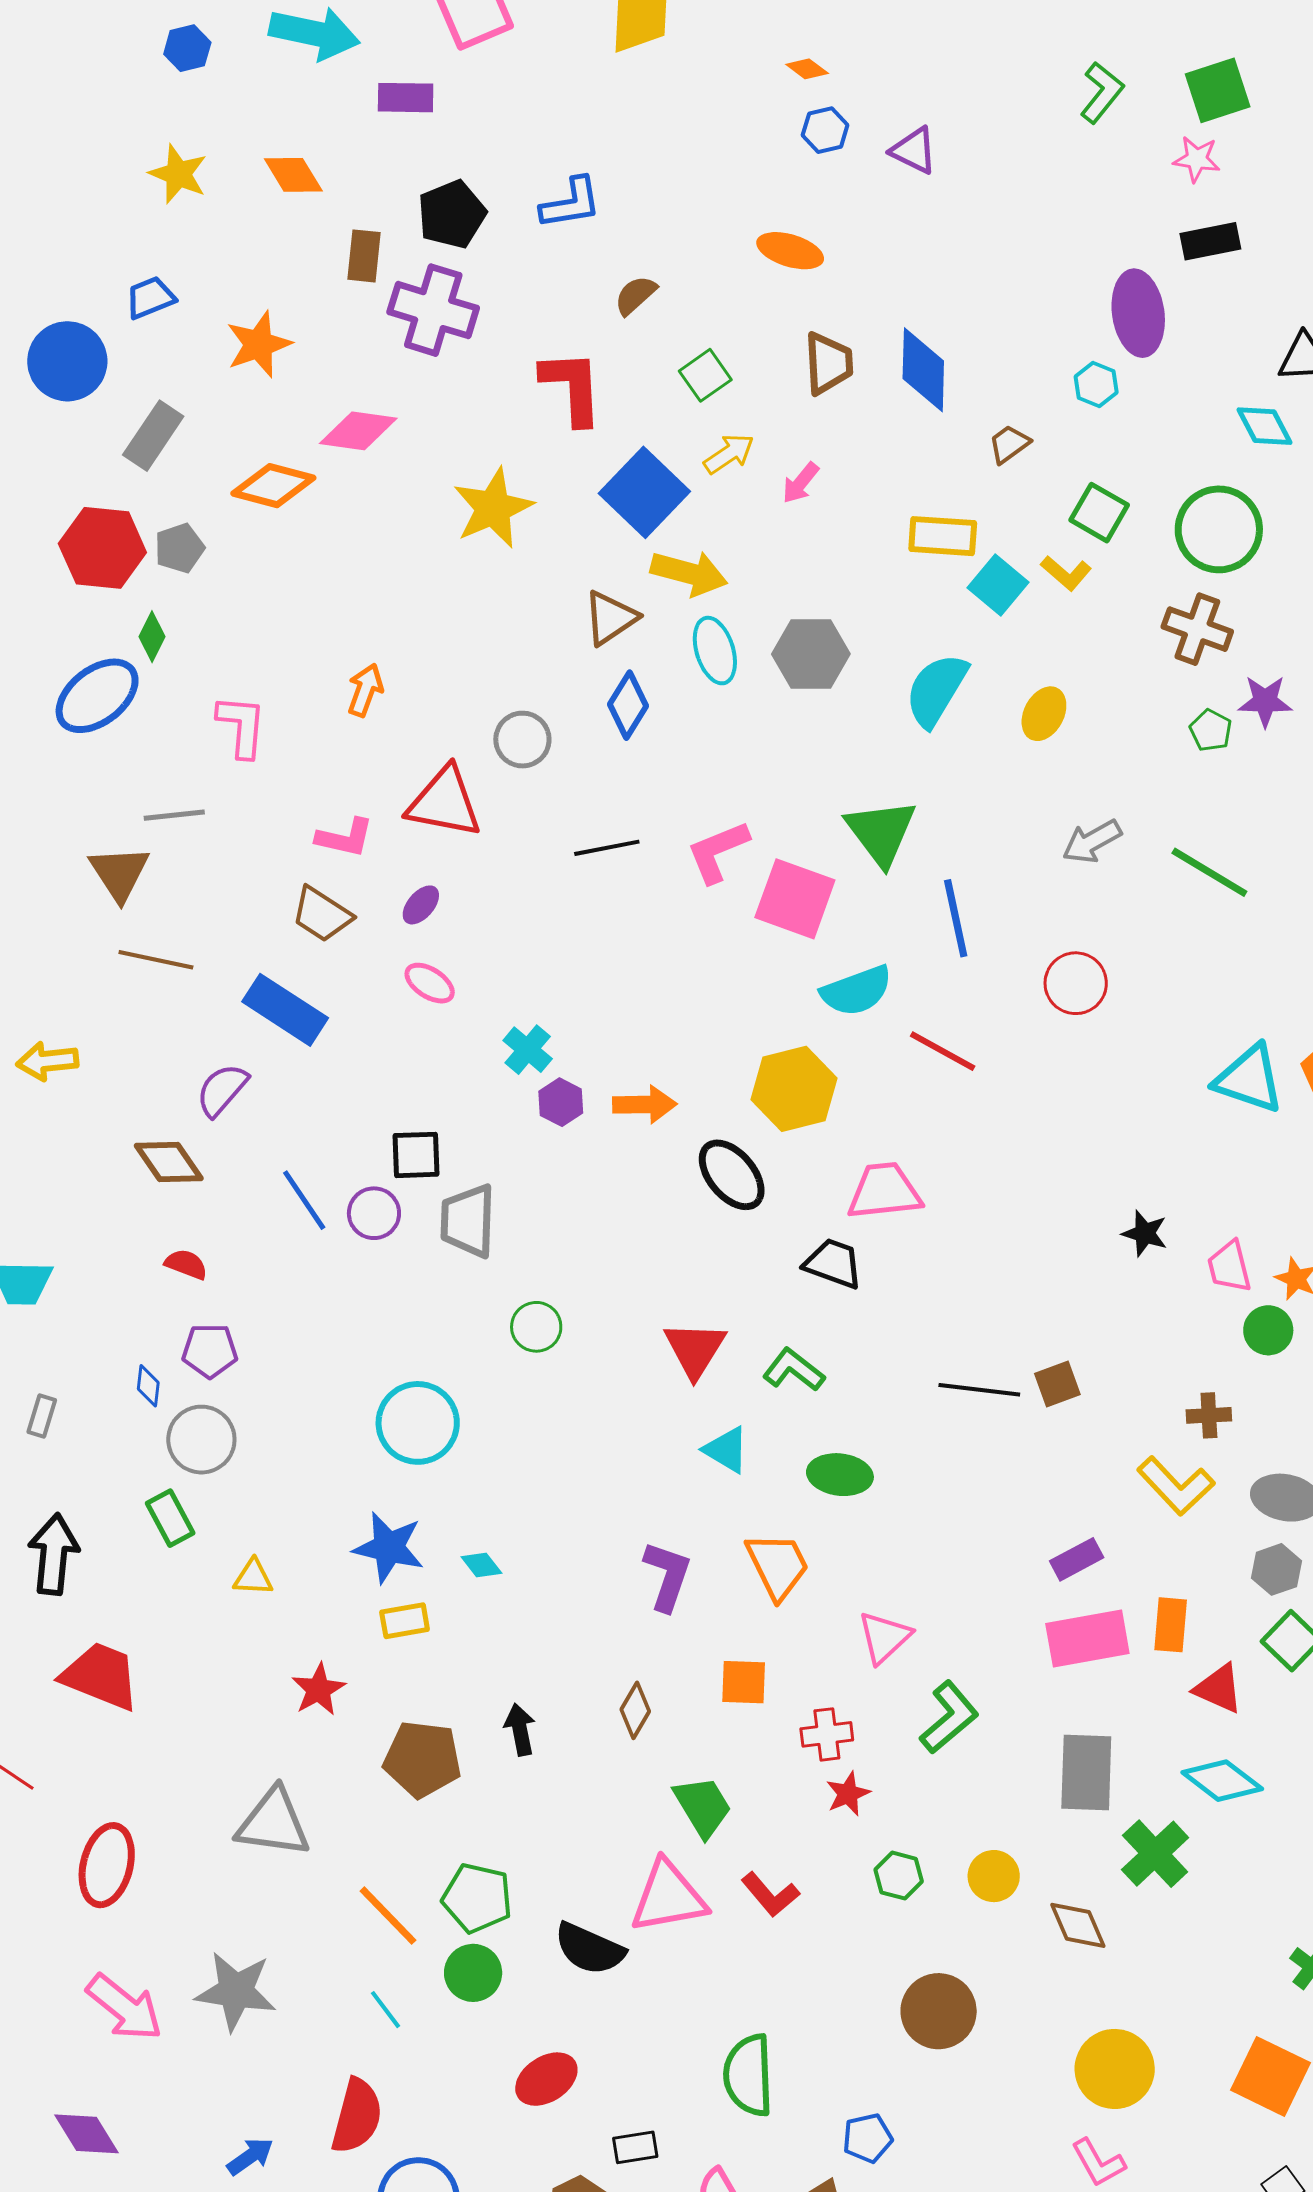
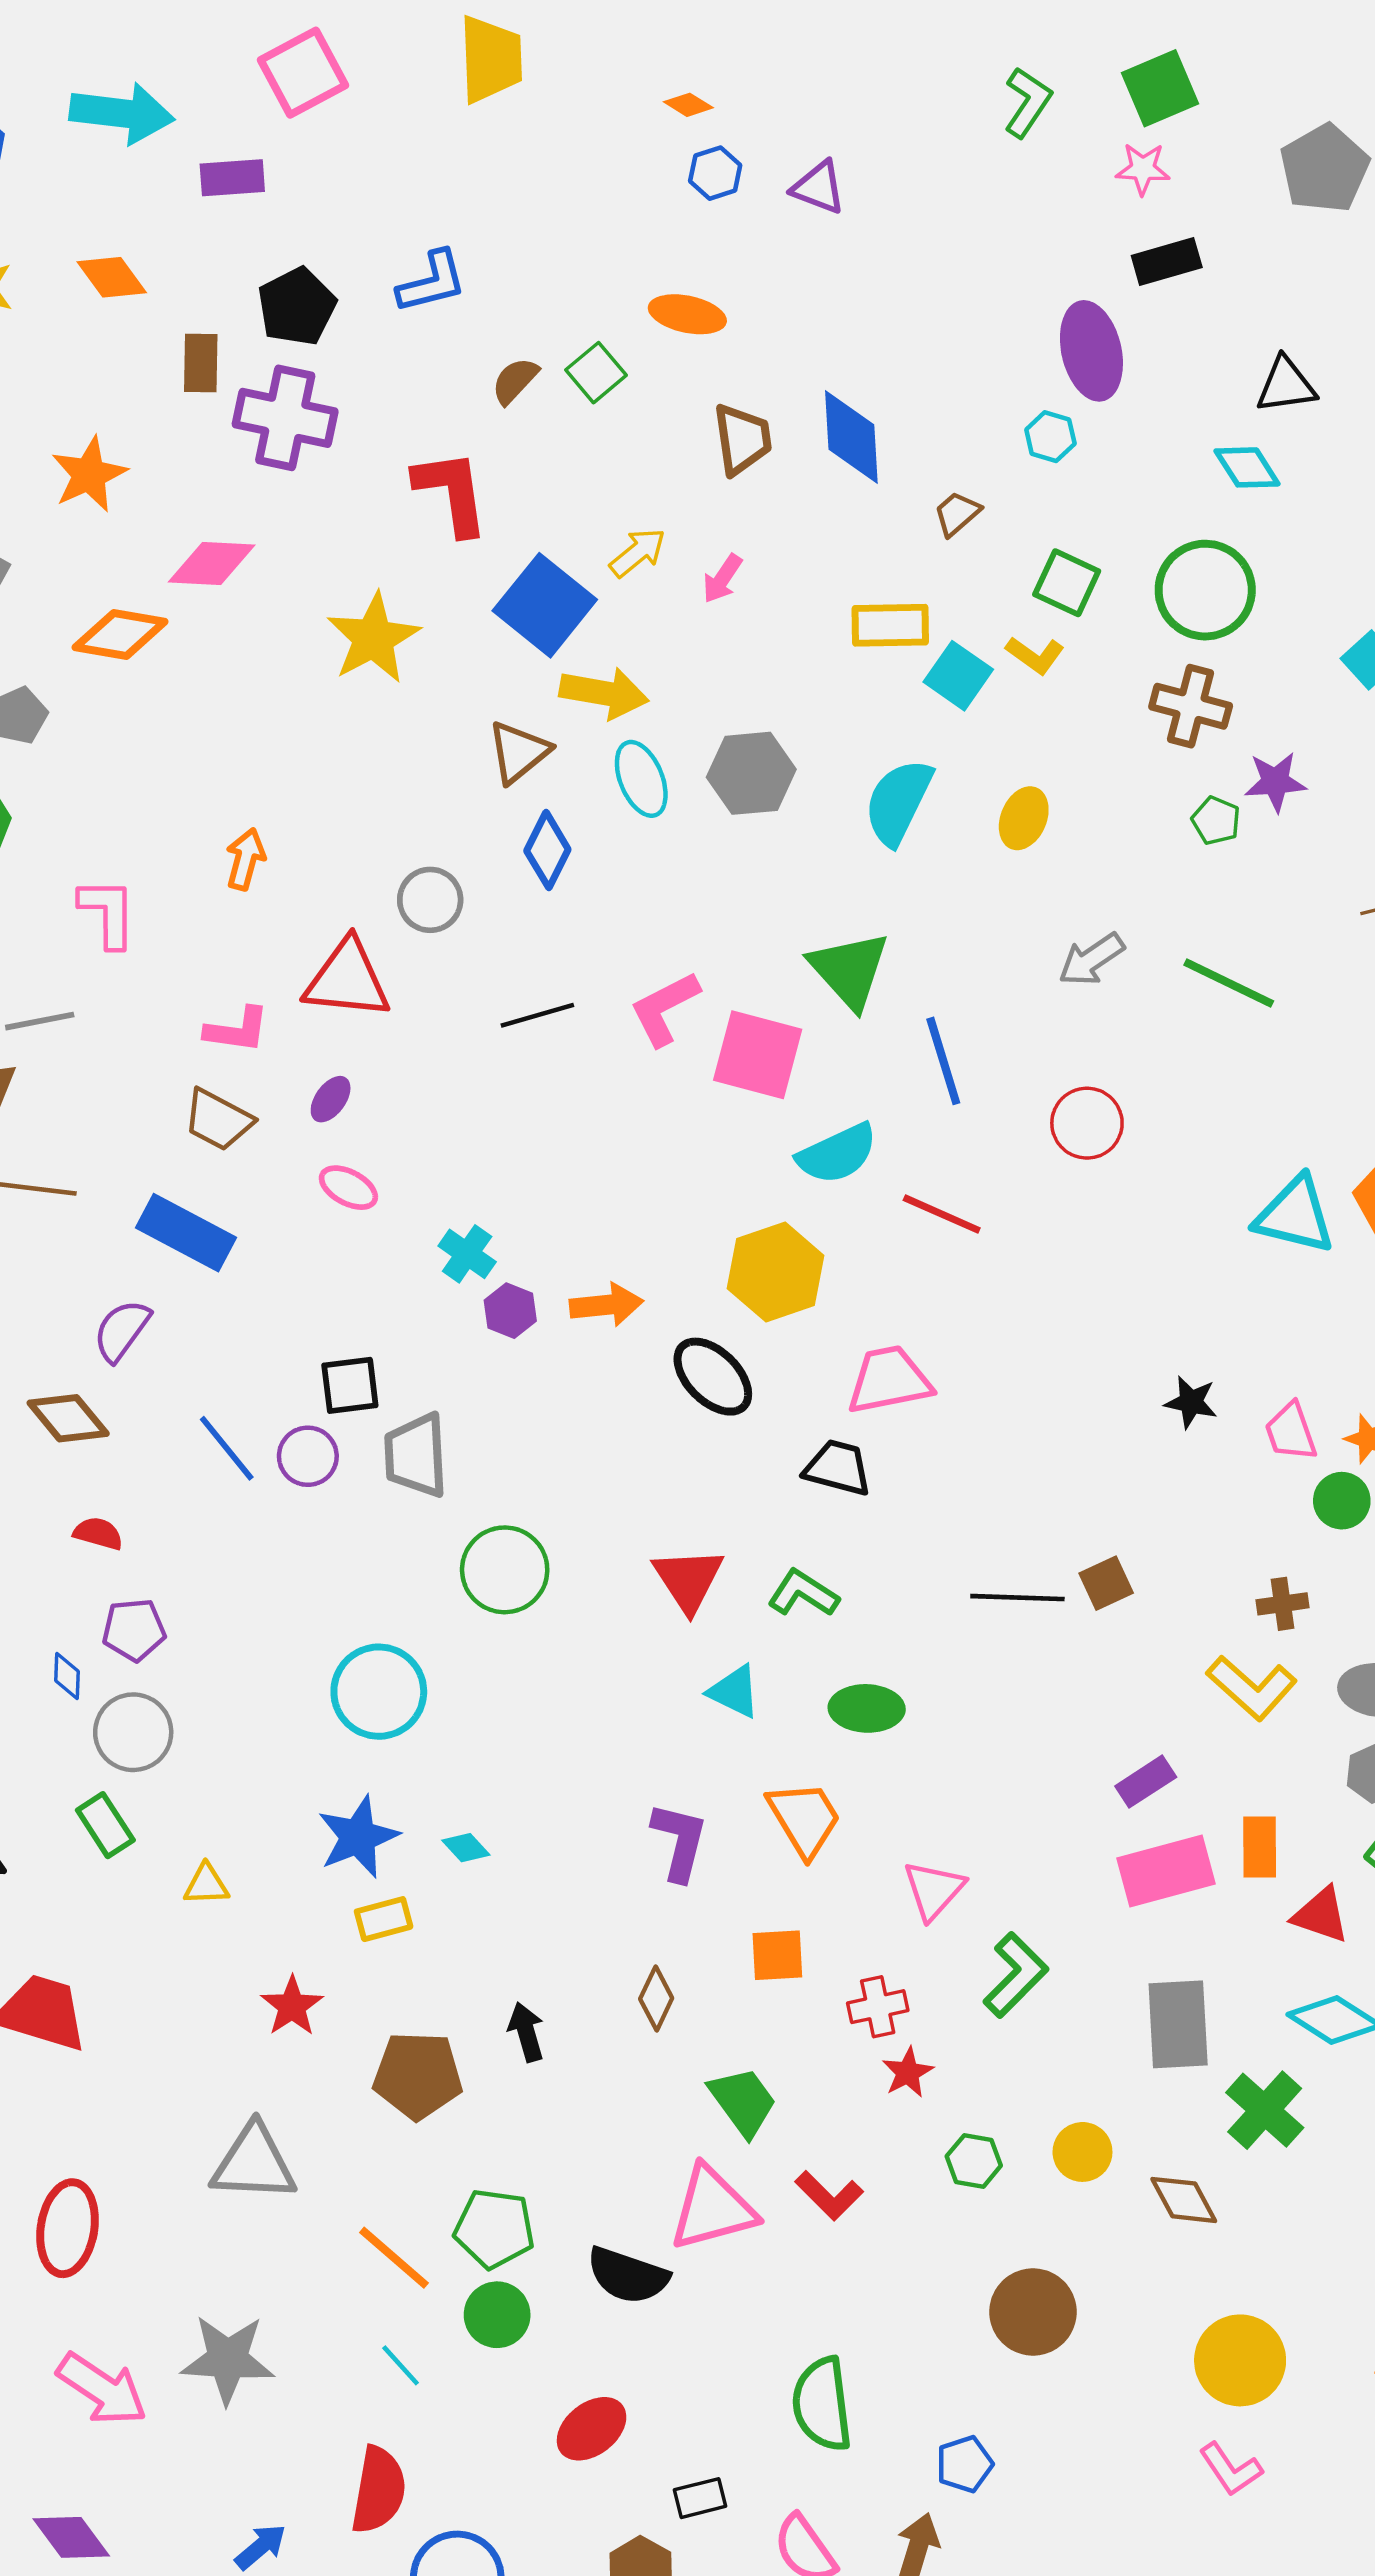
green square: (705, 375) -> (596, 373), moved
green circle: (536, 1327) -> (505, 1570), size x1.5
blue star: (389, 1548) -> (358, 1837), turned -30

